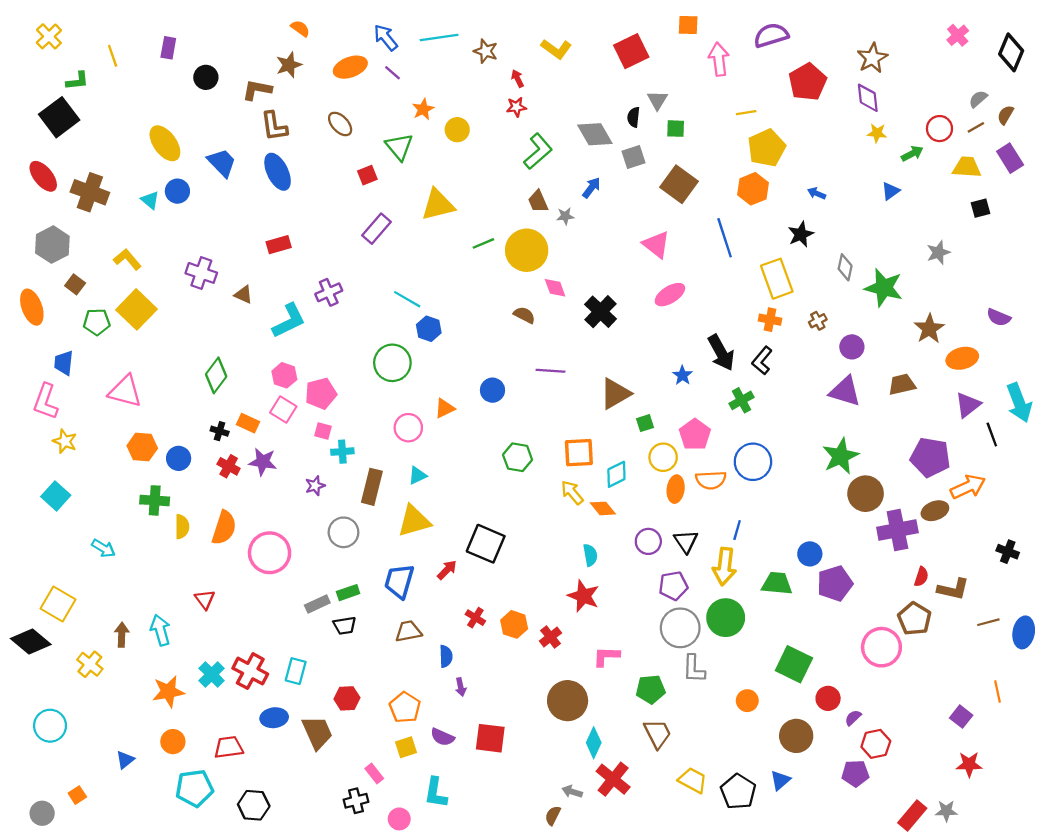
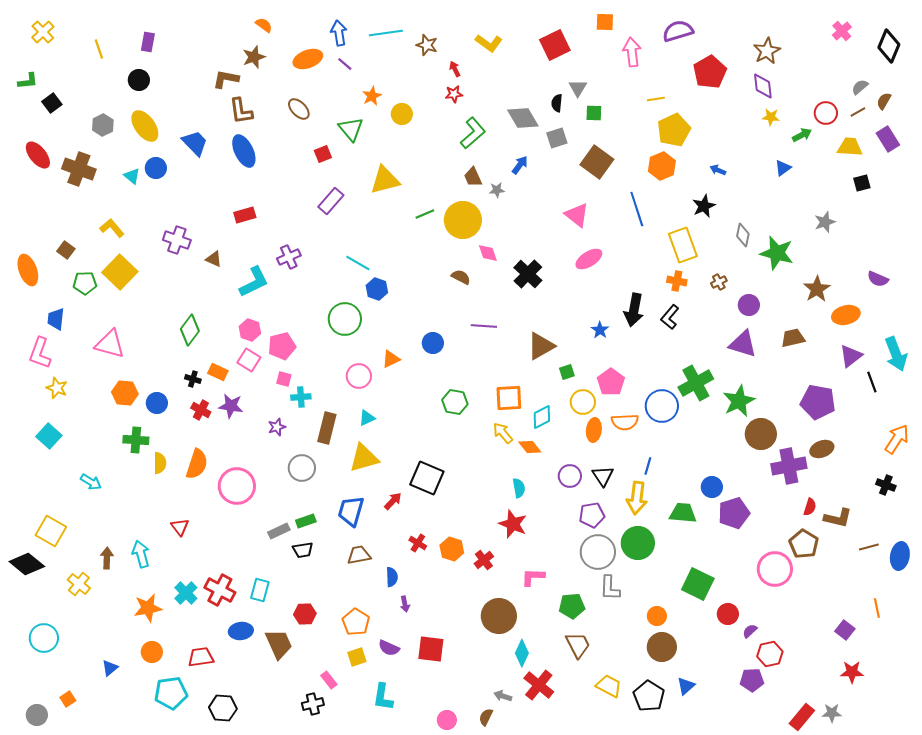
blue arrow: (386, 38) -> (339, 33), turned 30
black circle: (206, 77) -> (139, 80), moved
green L-shape: (77, 81) -> (28, 81), moved
black square: (59, 117) -> (52, 103), size x0.6
gray hexagon: (52, 245) -> (103, 125), moved, size x0.7
black arrow: (721, 353) -> (634, 310), turned 40
green cross: (742, 400) -> (696, 383), moved, size x1.6
orange arrow: (968, 487) -> (897, 439), moved, turned -32
brown circle: (796, 736) -> (662, 647), moved
pink circle: (399, 819) -> (447, 720), moved

